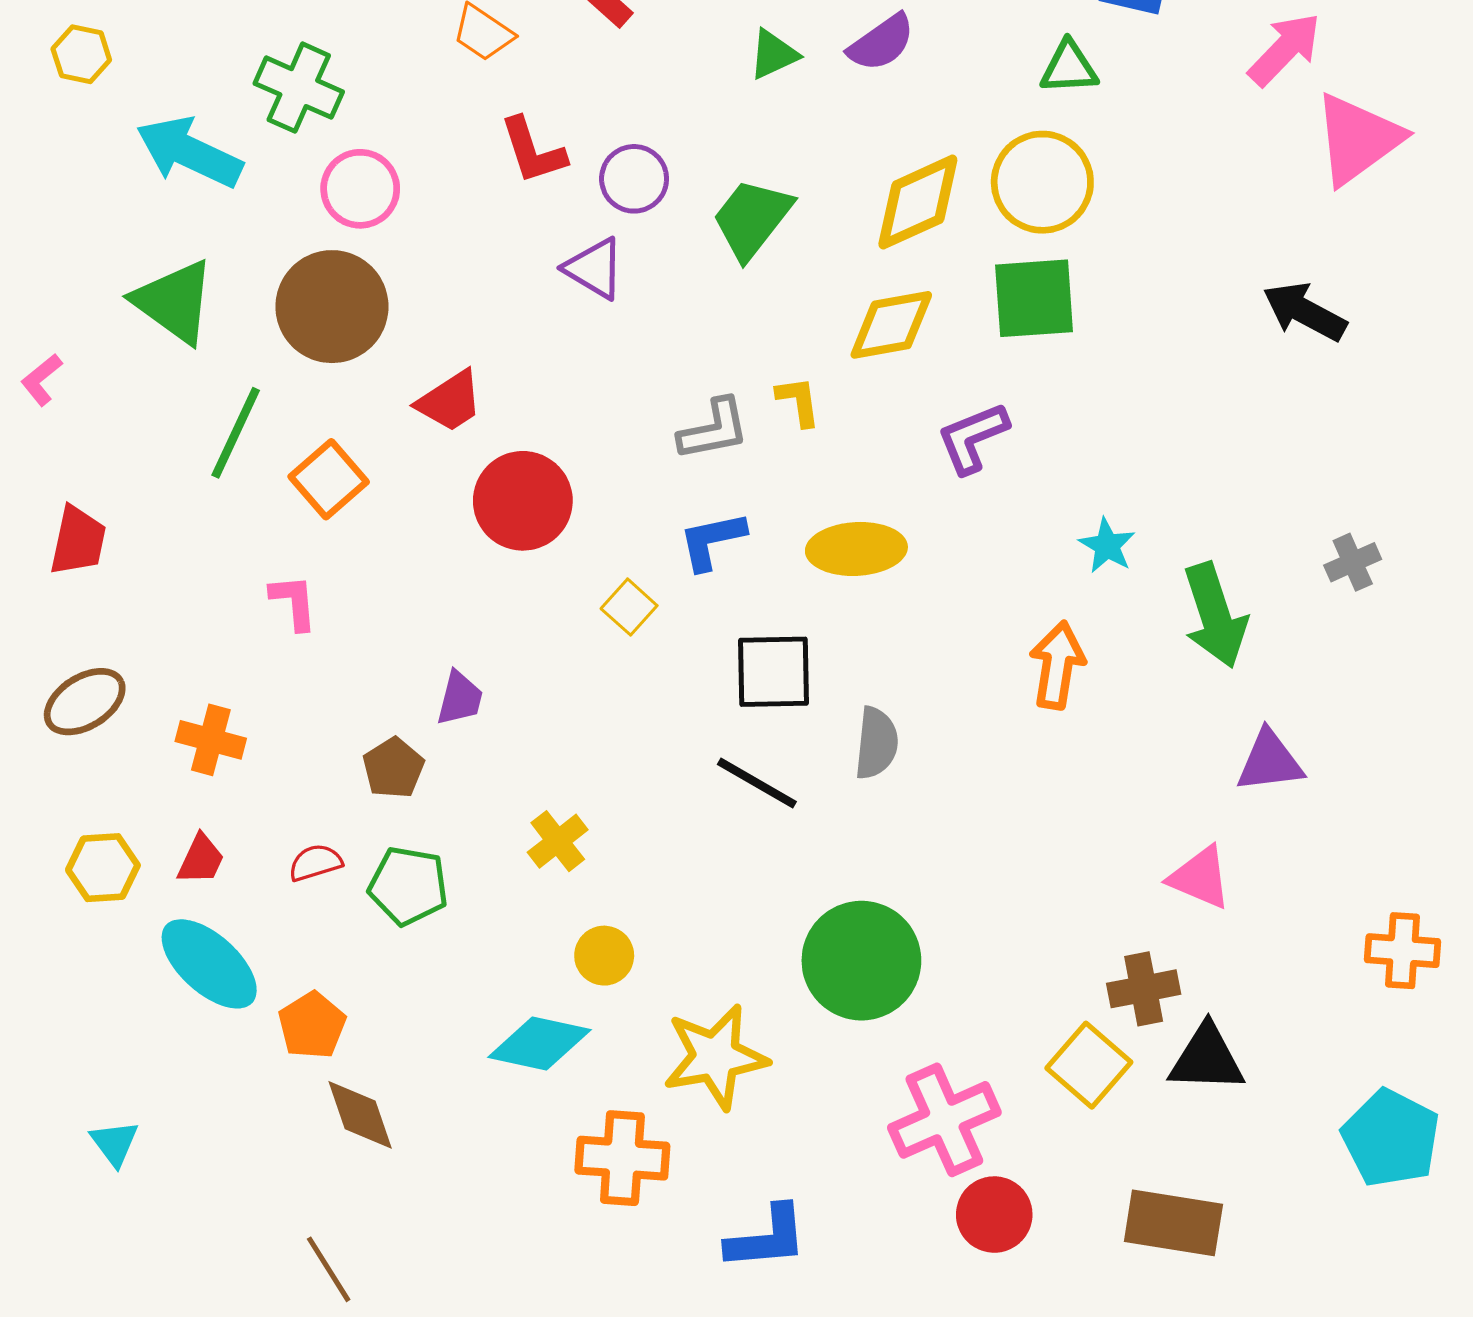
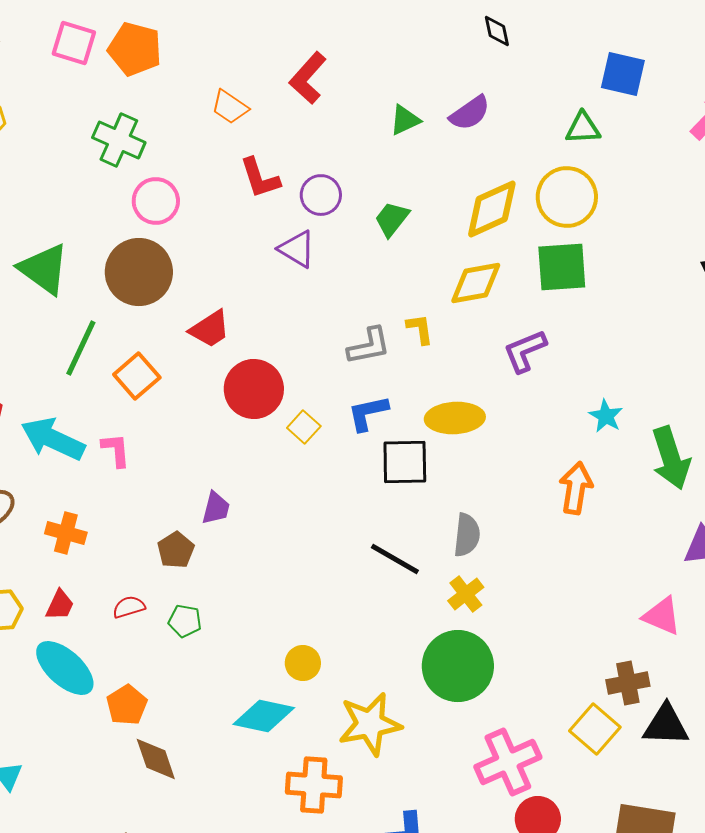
cyan arrow: (189, 152) -> (53, 439), moved
green trapezoid: (752, 219) -> (392, 219), size x0.7
yellow square: (629, 607) -> (304, 427), moved
black square: (773, 672) -> (405, 462), moved
yellow cross: (558, 841) -> (466, 594), moved
green pentagon: (408, 886) -> (185, 621), size x0.7

